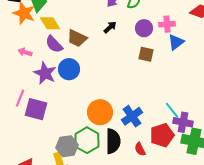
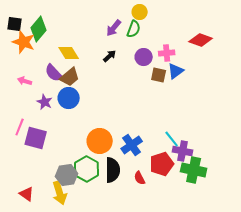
yellow diamond: (50, 23) -> (69, 53), moved
brown trapezoid: (77, 38) -> (70, 77), moved, turned -65
brown square: (146, 54) -> (159, 75), moved
purple star: (45, 73) -> (45, 102), size x0.7

